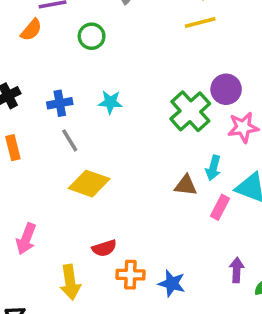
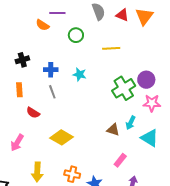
yellow line: (200, 23) -> (111, 48), moved
orange semicircle: (31, 30) -> (43, 25), turned 72
yellow diamond: (89, 184) -> (61, 137), moved
pink rectangle: (220, 207) -> (120, 160), moved
red semicircle: (104, 248) -> (33, 113), moved, turned 40

